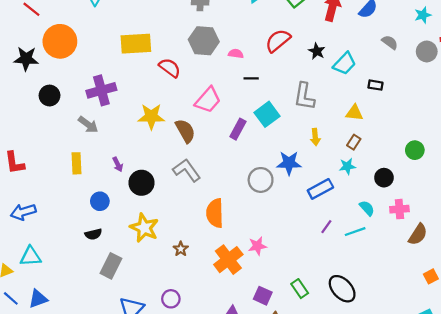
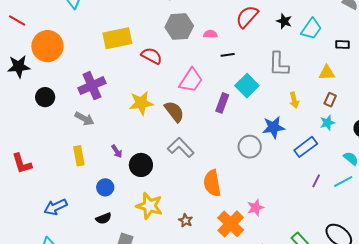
blue arrow: (23, 212) -> (55, 207), moved

